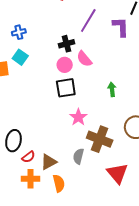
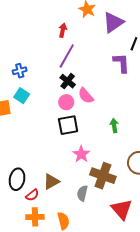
purple line: (88, 21) -> (67, 56), moved
black cross: (67, 44) -> (68, 81), turned -35
brown triangle: (49, 162) -> (51, 182), moved

